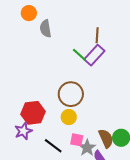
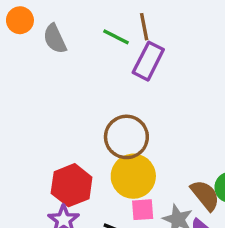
green line: (79, 55) -> (116, 37), moved
yellow circle: (69, 117) -> (133, 176), size x1.6
pink square: (77, 140) -> (143, 210), moved

